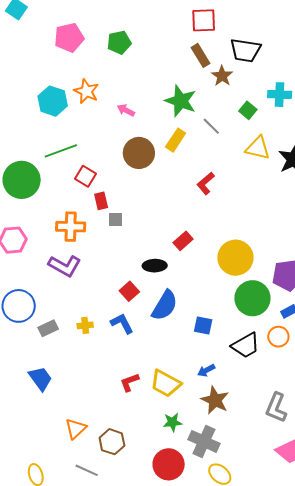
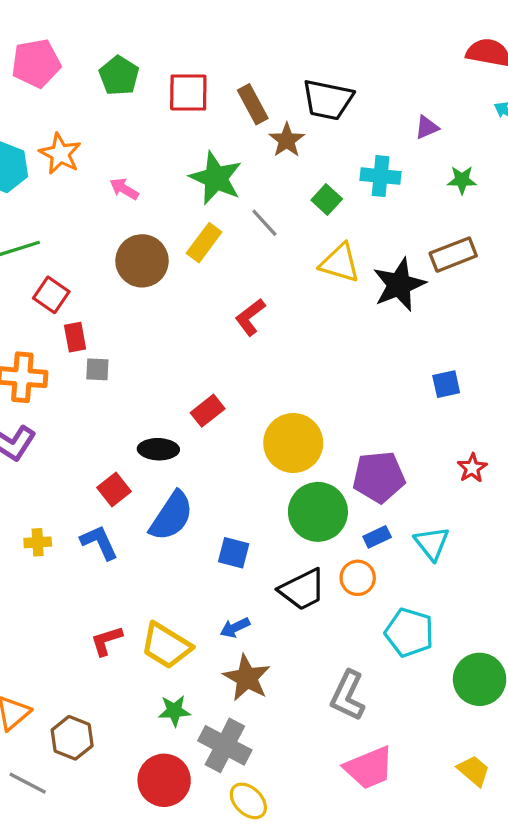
red square: (204, 20) -> (188, 93), moved
green pentagon: (119, 42) -> (119, 76), turned -30

